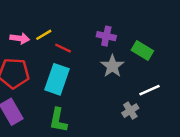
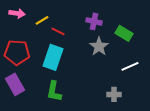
pink arrow: (20, 38) -> (17, 13), moved
gray cross: (130, 111) -> (114, 94), moved, turned 32

